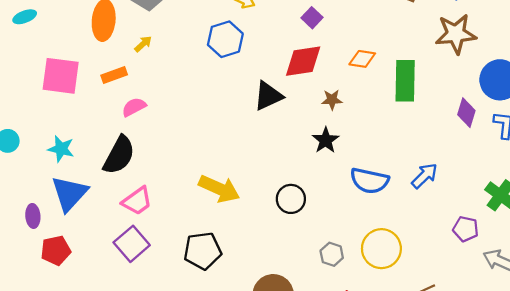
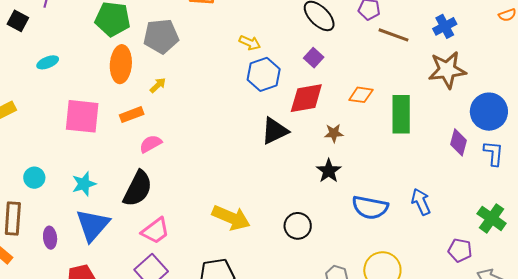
blue hexagon: (225, 39) -> (264, 74), moved
cyan star: (61, 149) -> (84, 184), turned -30
blue arrow: (425, 176) -> (421, 202), turned -68
purple ellipse: (33, 216) -> (50, 238), moved

